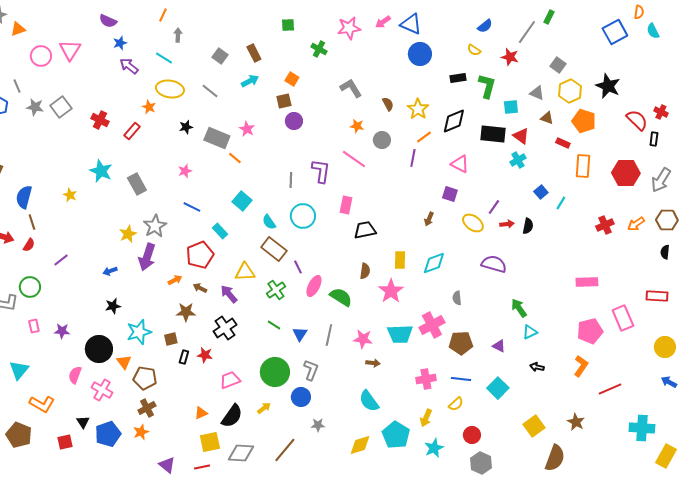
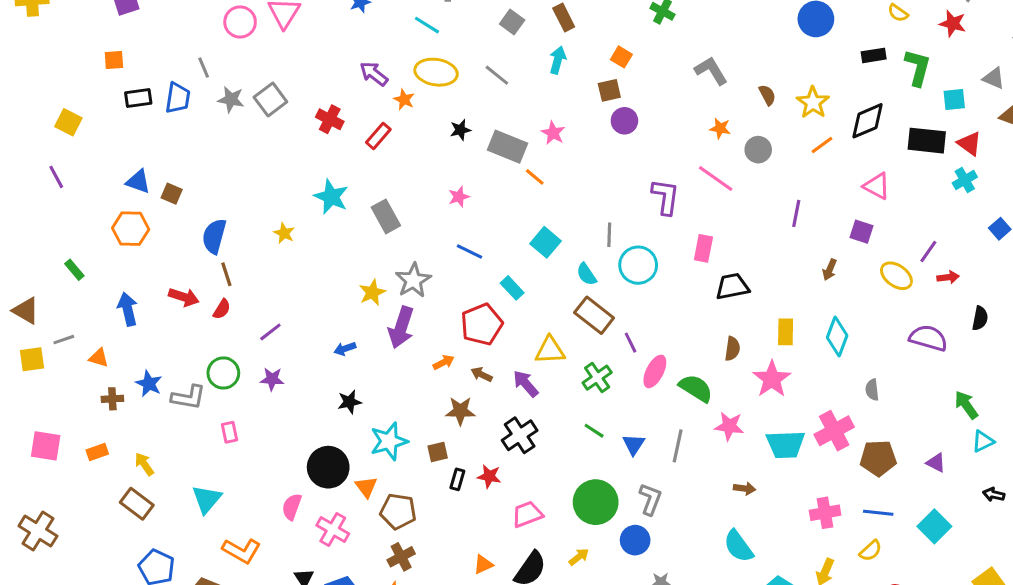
purple arrow: (129, 66) -> (374, 74), moved
cyan arrow: (250, 81) -> (558, 60), turned -48
purple line: (413, 158) -> (796, 213), moved
gray line: (291, 180) -> (609, 235), moved
black semicircle: (528, 226) -> (980, 318), moved
cyan diamond: (434, 263) -> (837, 337), turned -50
purple star: (62, 331) -> (272, 379), moved
pink star: (363, 339) -> (729, 426), moved

